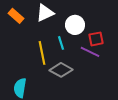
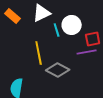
cyan line: (61, 43) -> (57, 30), moved
purple line: (90, 52) -> (87, 52), turned -36

